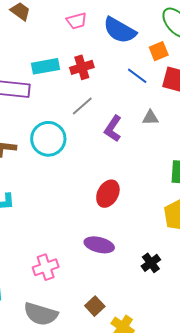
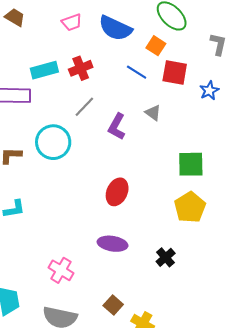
orange square: (159, 51) -> (156, 46), turned -30
gray triangle: (150, 118) -> (153, 113), turned 42
pink cross: (46, 267) -> (61, 270), turned -35

